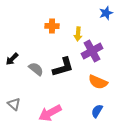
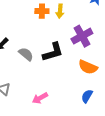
yellow arrow: (78, 34) -> (60, 11), moved
pink arrow: (50, 113) -> (40, 98), size x0.7

